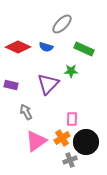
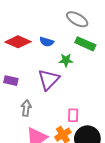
gray ellipse: (62, 24) -> (77, 19), moved, turned 75
green star: (71, 71) -> (66, 60), moved
gray arrow: (26, 112) -> (26, 108), turned 35

